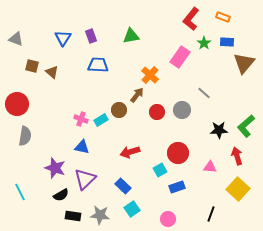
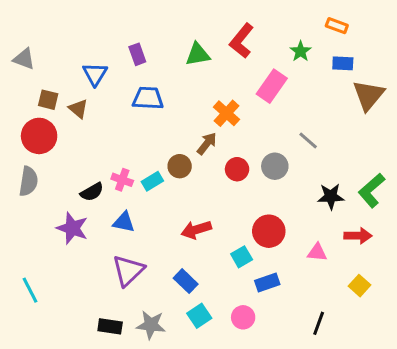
red L-shape: (191, 19) -> (242, 41), moved
blue triangle: (63, 38) -> (95, 74), moved
green star: (204, 43) -> (301, 51), moved
red circle: (17, 104) -> (39, 136), moved
gray semicircle: (25, 136) -> (28, 181), moved
red arrow: (237, 156) -> (358, 236), turned 108
purple star: (55, 168) -> (72, 228), moved
yellow square: (238, 189) -> (359, 286), size x0.6
black semicircle: (61, 195) -> (92, 192), moved
pink circle: (168, 219) -> (243, 317), moved

